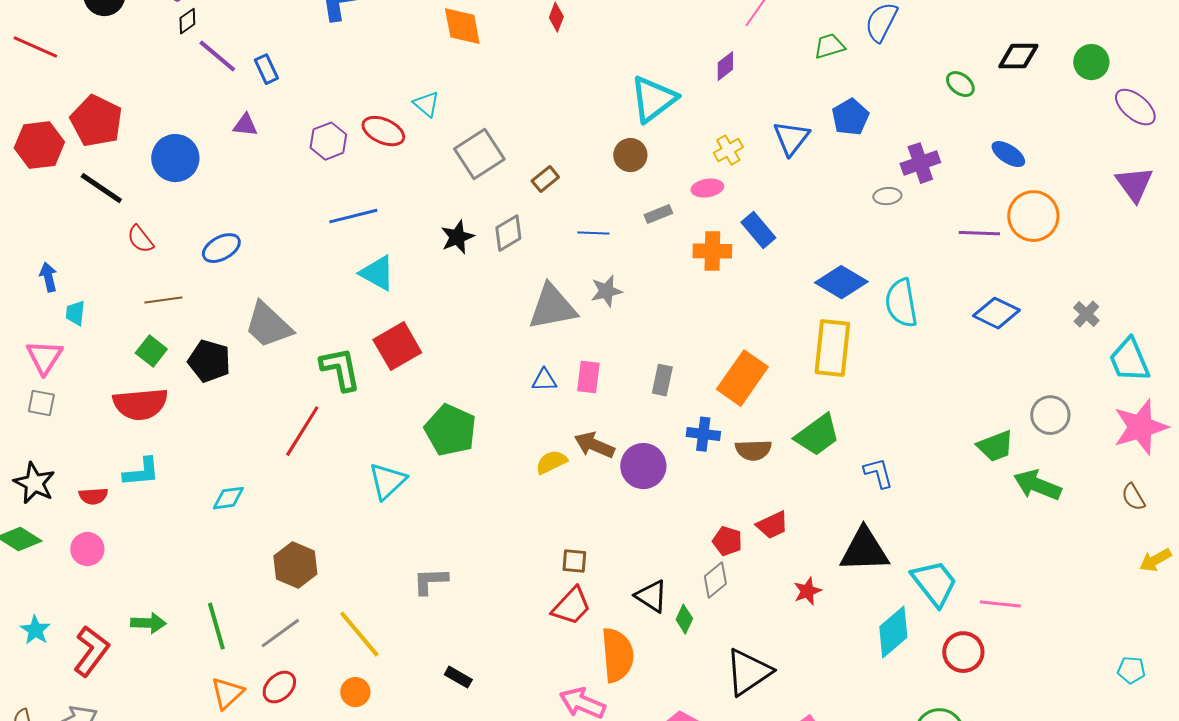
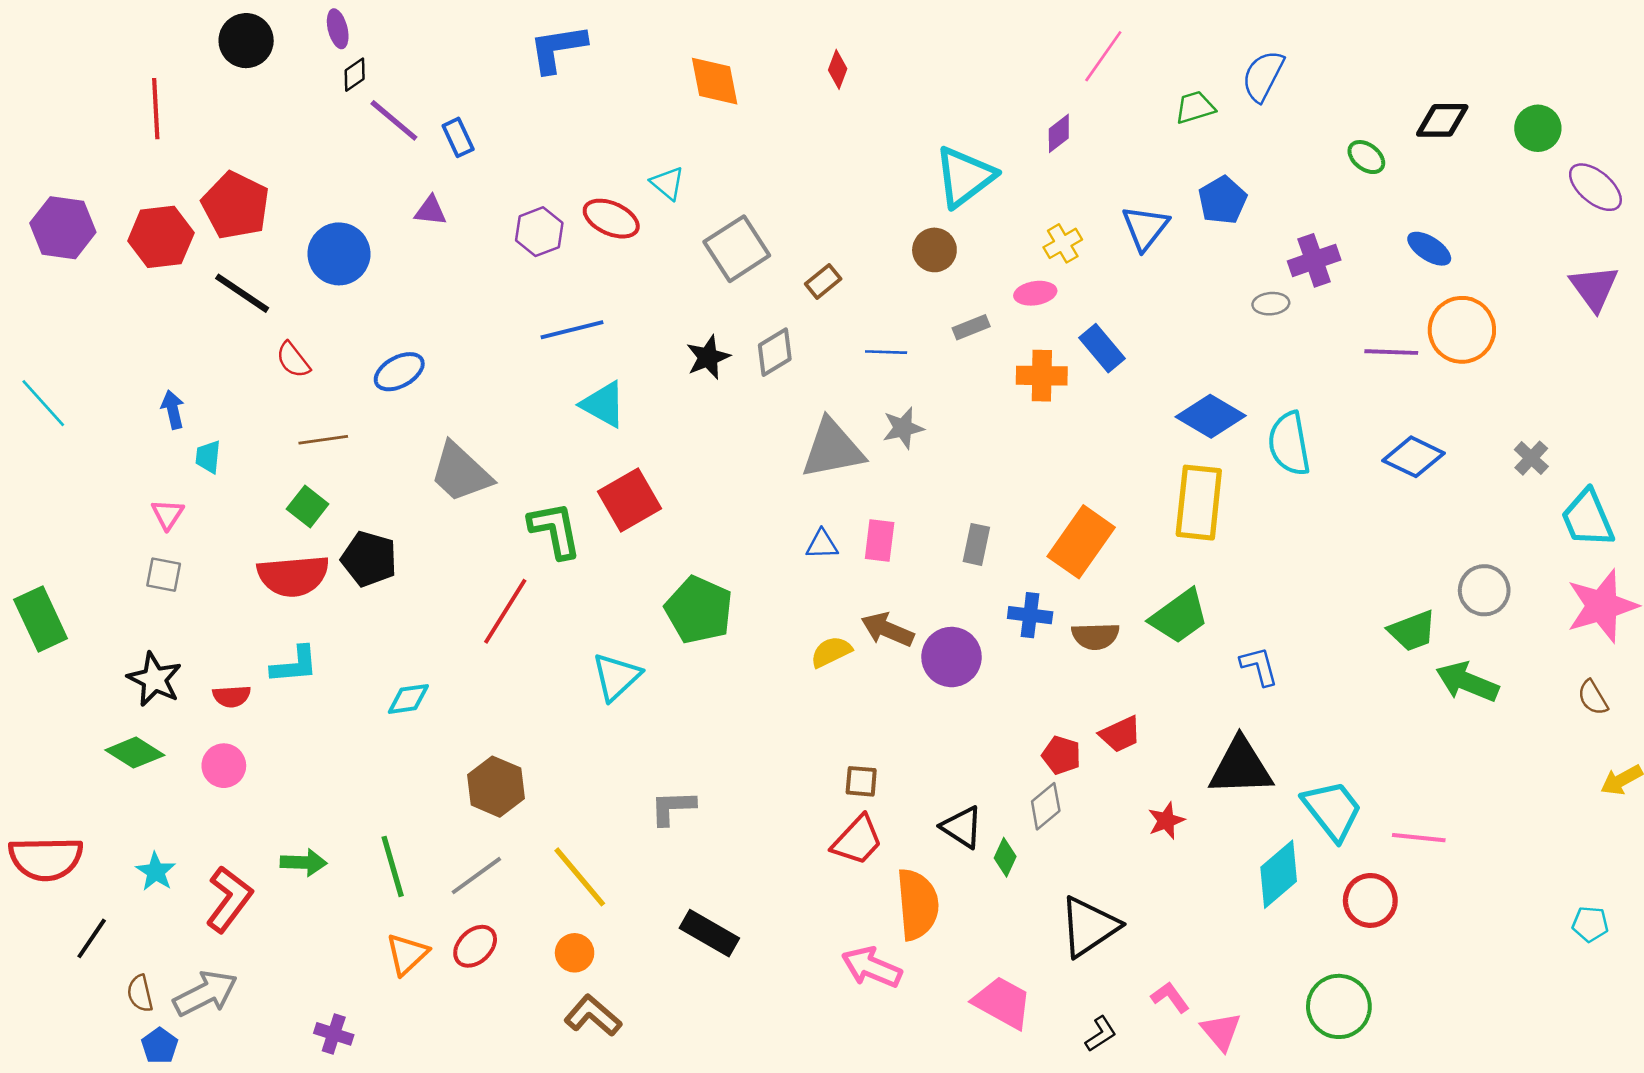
red line: (35, 47) -> (156, 109), turned 63
pink triangle: (44, 357) -> (168, 514), size x0.7
black pentagon: (209, 361) -> (369, 559), moved
black rectangle: (458, 677) -> (709, 933), size x1.6

